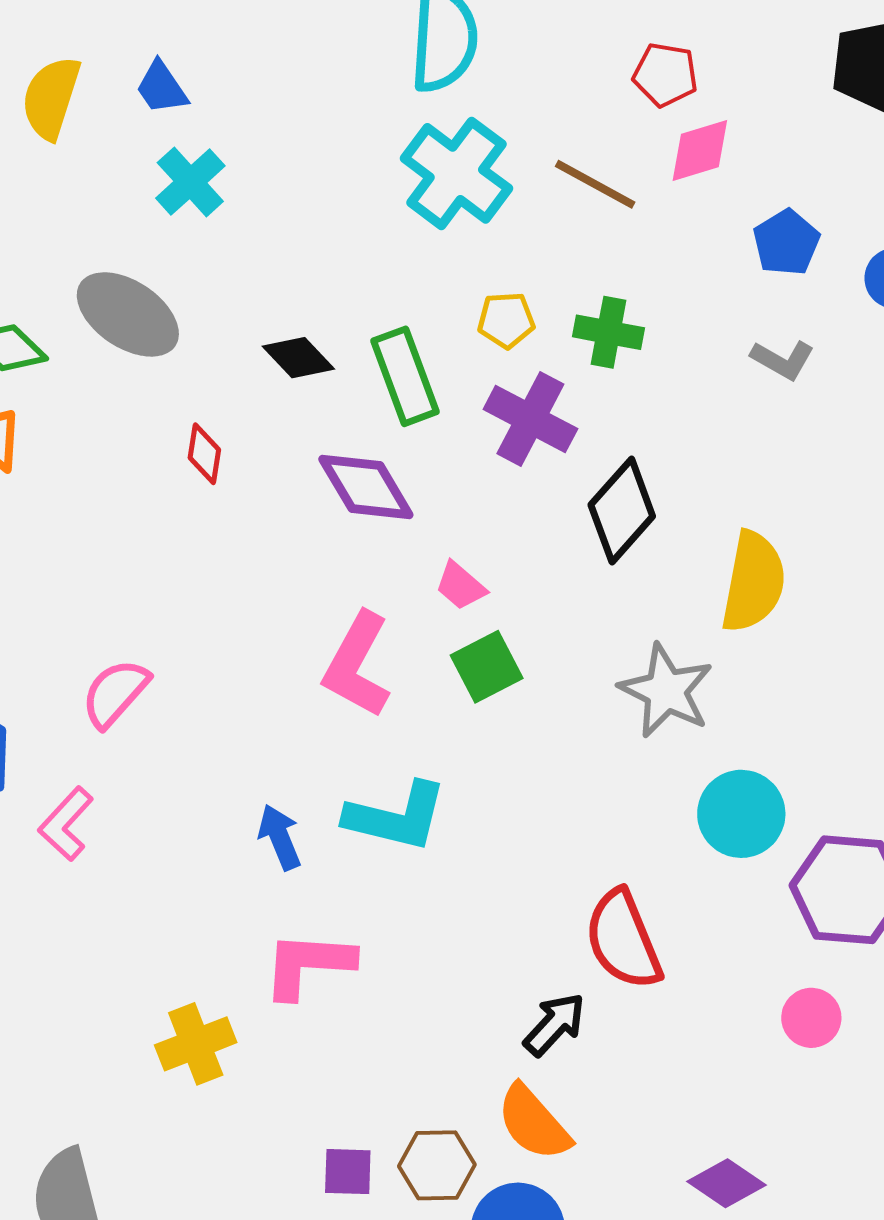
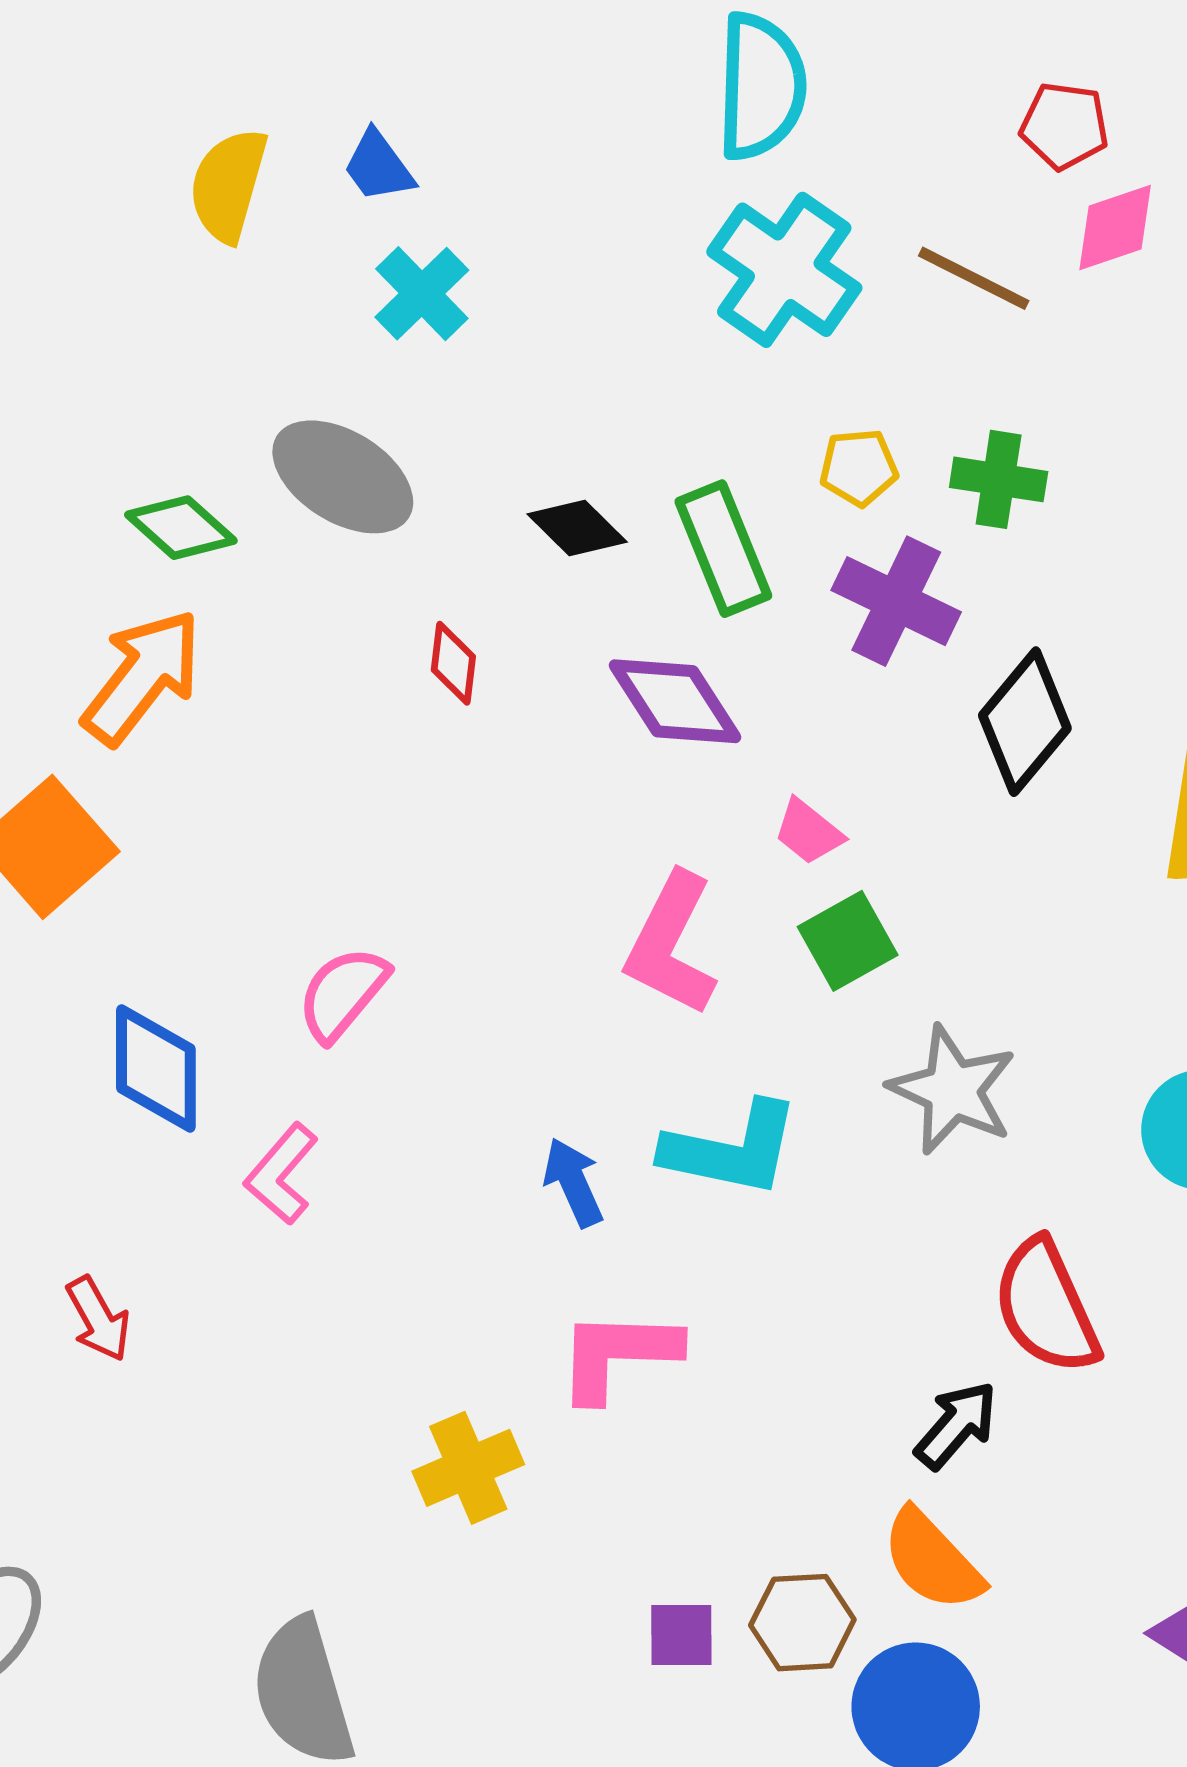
gray star: (666, 691) -> (953, 1090), moved

